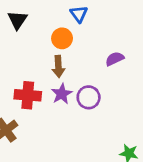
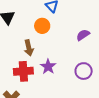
brown arrow: (58, 67) -> (29, 48), moved
purple circle: (89, 97) -> (84, 71), moved

